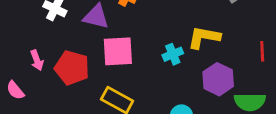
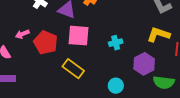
yellow L-shape: (204, 37) -> (158, 34), moved
pink arrow: (37, 60) -> (22, 34), turned 80

